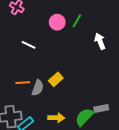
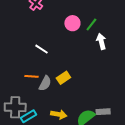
white arrow: (100, 41) -> (101, 41), moved
white line: (29, 45) -> (42, 49), moved

